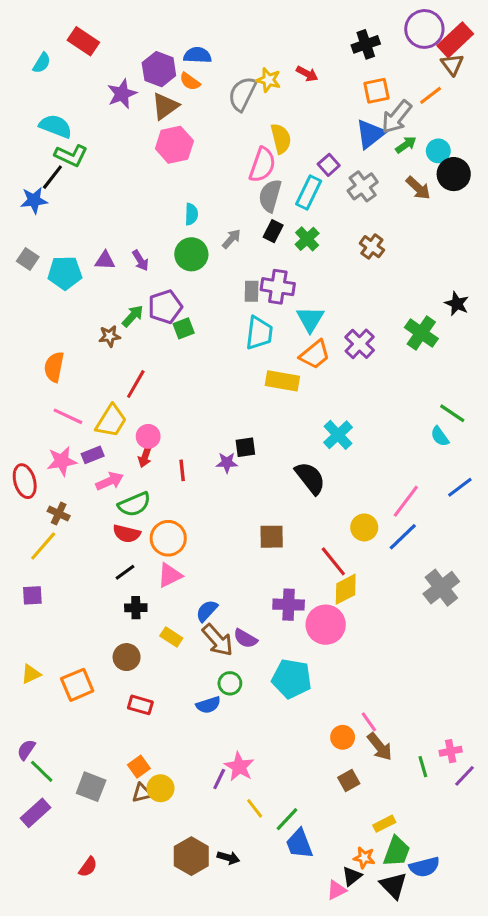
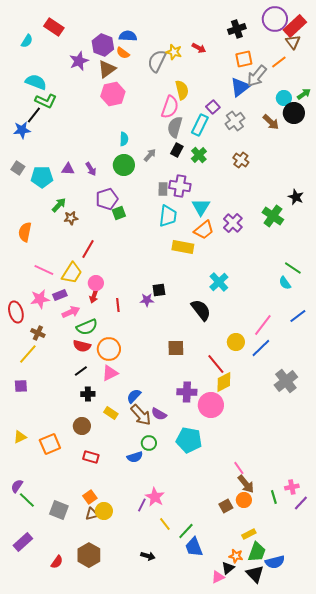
green arrow: (406, 145) -> (304, 94), moved
green arrow: (133, 316) -> (59, 205), moved
orange semicircle: (54, 367) -> (25, 232), moved
orange circle: (343, 737) -> (244, 500), moved
purple rectangle: (35, 813) -> (23, 542), moved
brown hexagon: (191, 856) -> (89, 555), moved

